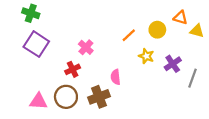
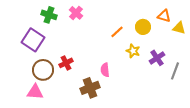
green cross: (31, 13) -> (49, 15), moved
pink cross: (86, 47) -> (76, 13), moved
brown circle: (66, 97) -> (43, 70), moved

